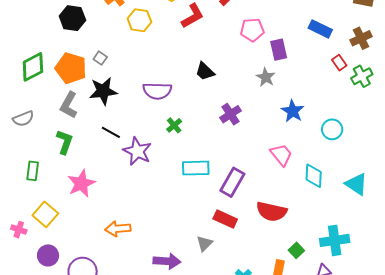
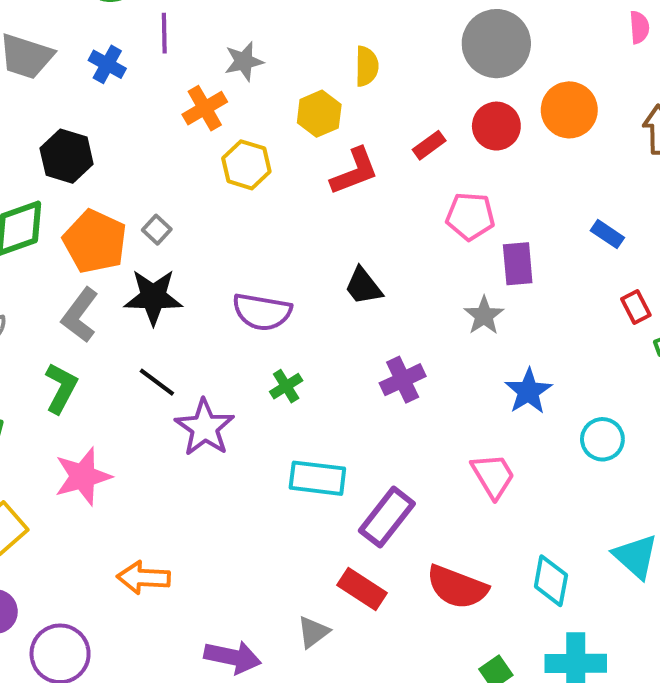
black hexagon: (72, 18) -> (67, 156), moved
blue rectangle: (320, 29) -> (607, 234), size x0.7
cyan diamond: (314, 176) -> (551, 581), moved

